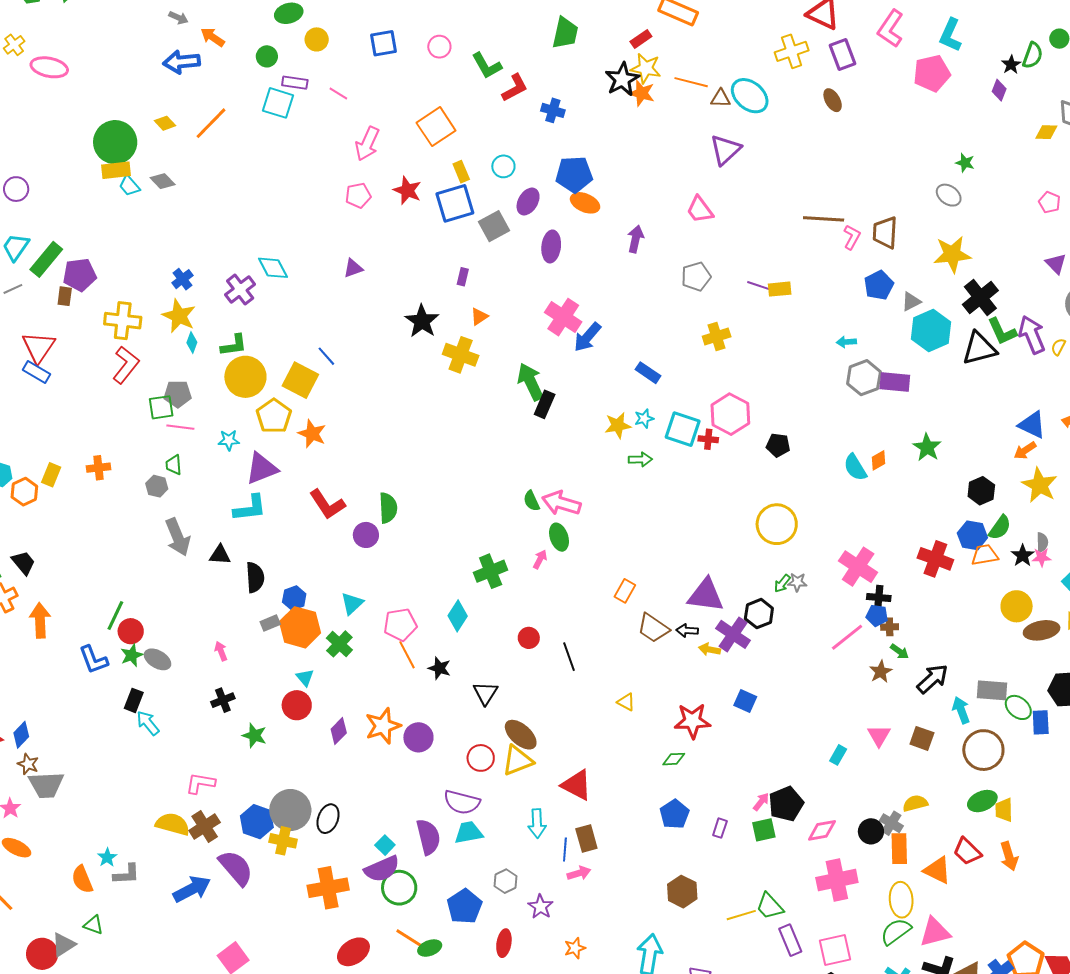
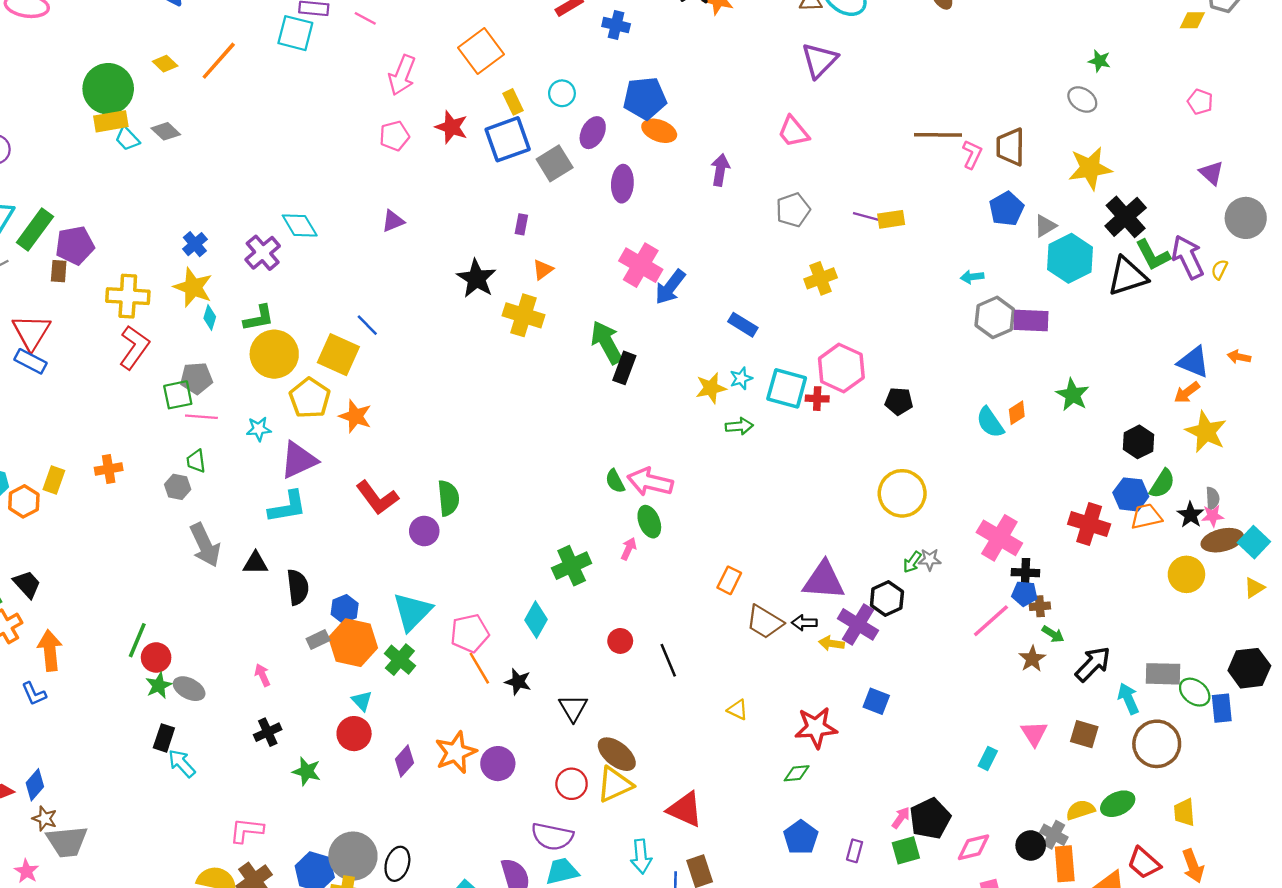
cyan triangle: (352, 603) -> (412, 612), size x1.5
brown ellipse: (1042, 630) -> (1222, 540), moved
blue L-shape: (93, 660) -> (34, 694), moved, size x0.7
green ellipse: (982, 801) -> (1118, 804), moved

